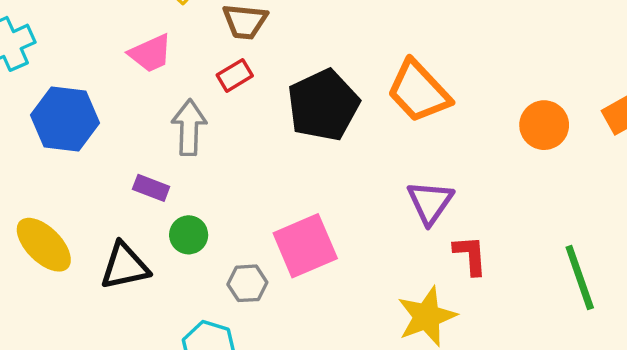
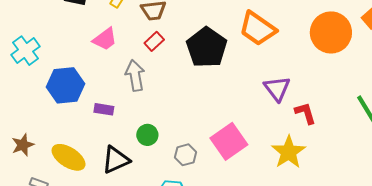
orange circle: (544, 125) -> (331, 32), size x1.5
purple rectangle: (151, 188) -> (104, 109), moved
pink square: (305, 246) -> (229, 141), moved

